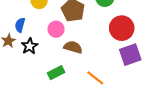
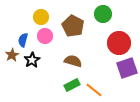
pink circle: (56, 29) -> (45, 36), moved
green rectangle: (56, 73) -> (72, 85), moved

